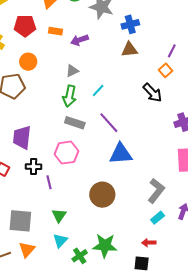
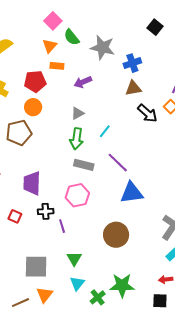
red pentagon: (25, 26) -> (35, 82), moved
orange rectangle: (56, 31) -> (57, 66), moved
black arrow: (152, 93) -> (147, 113), moved

